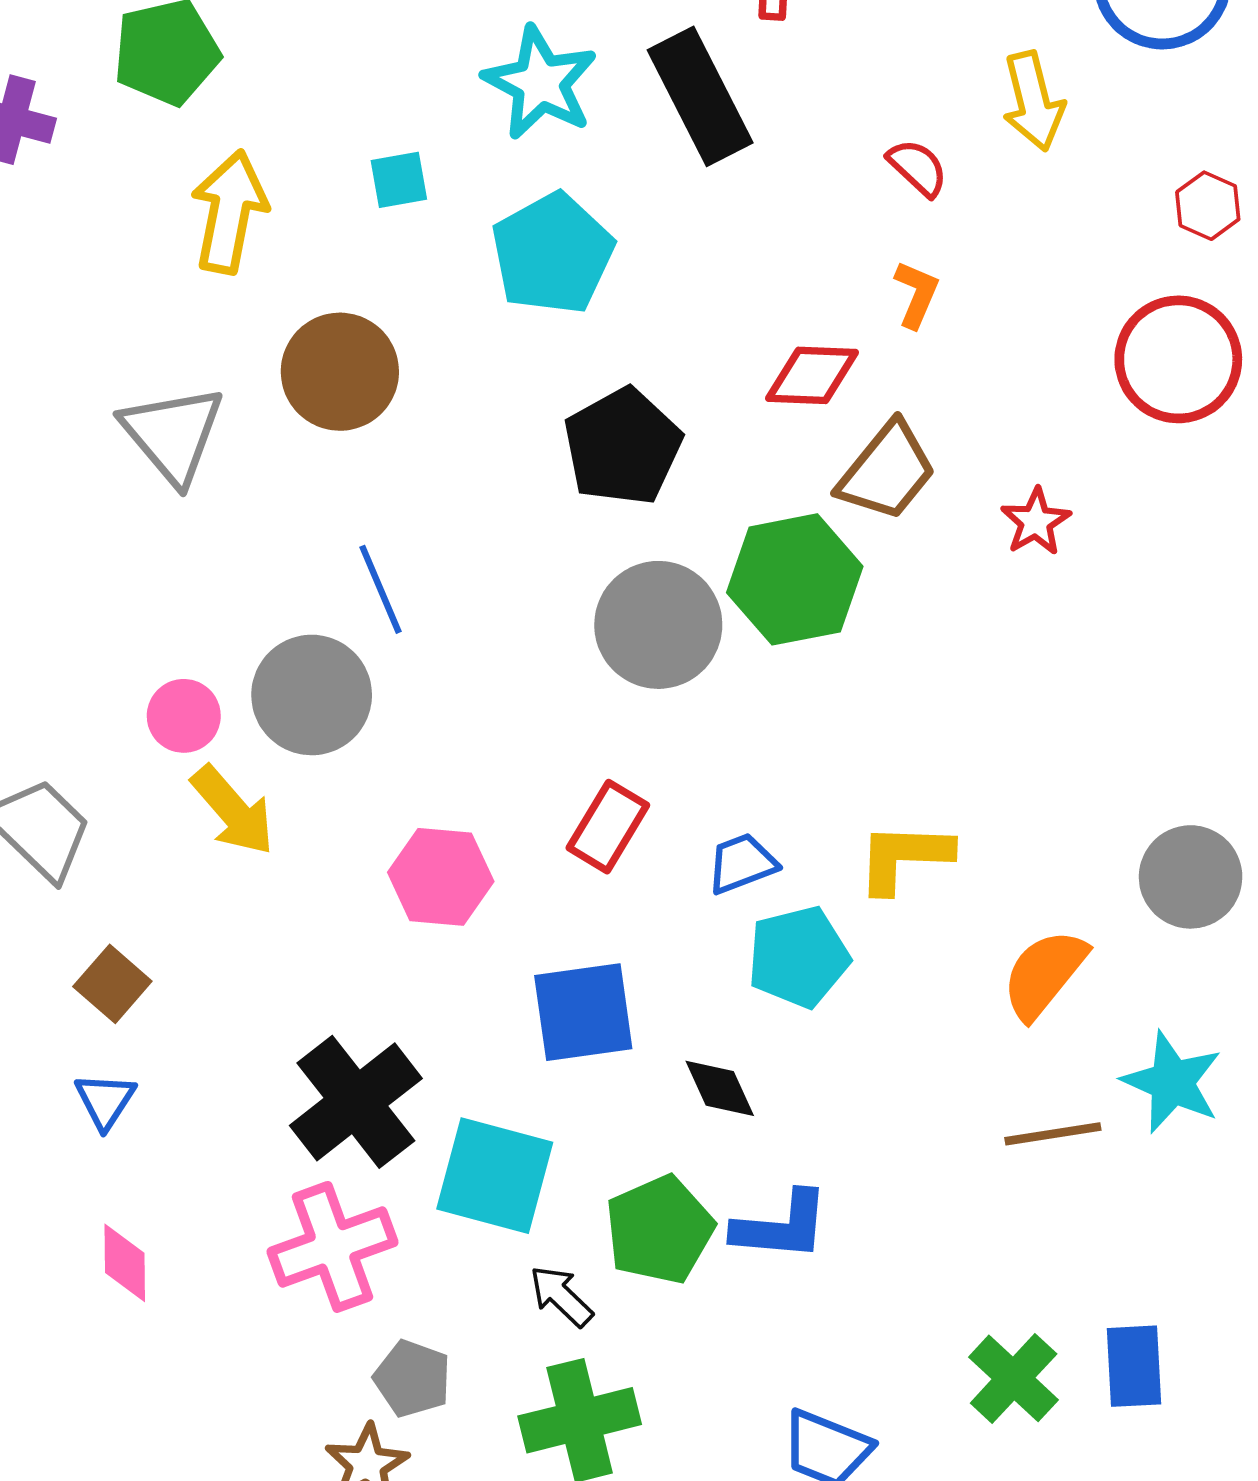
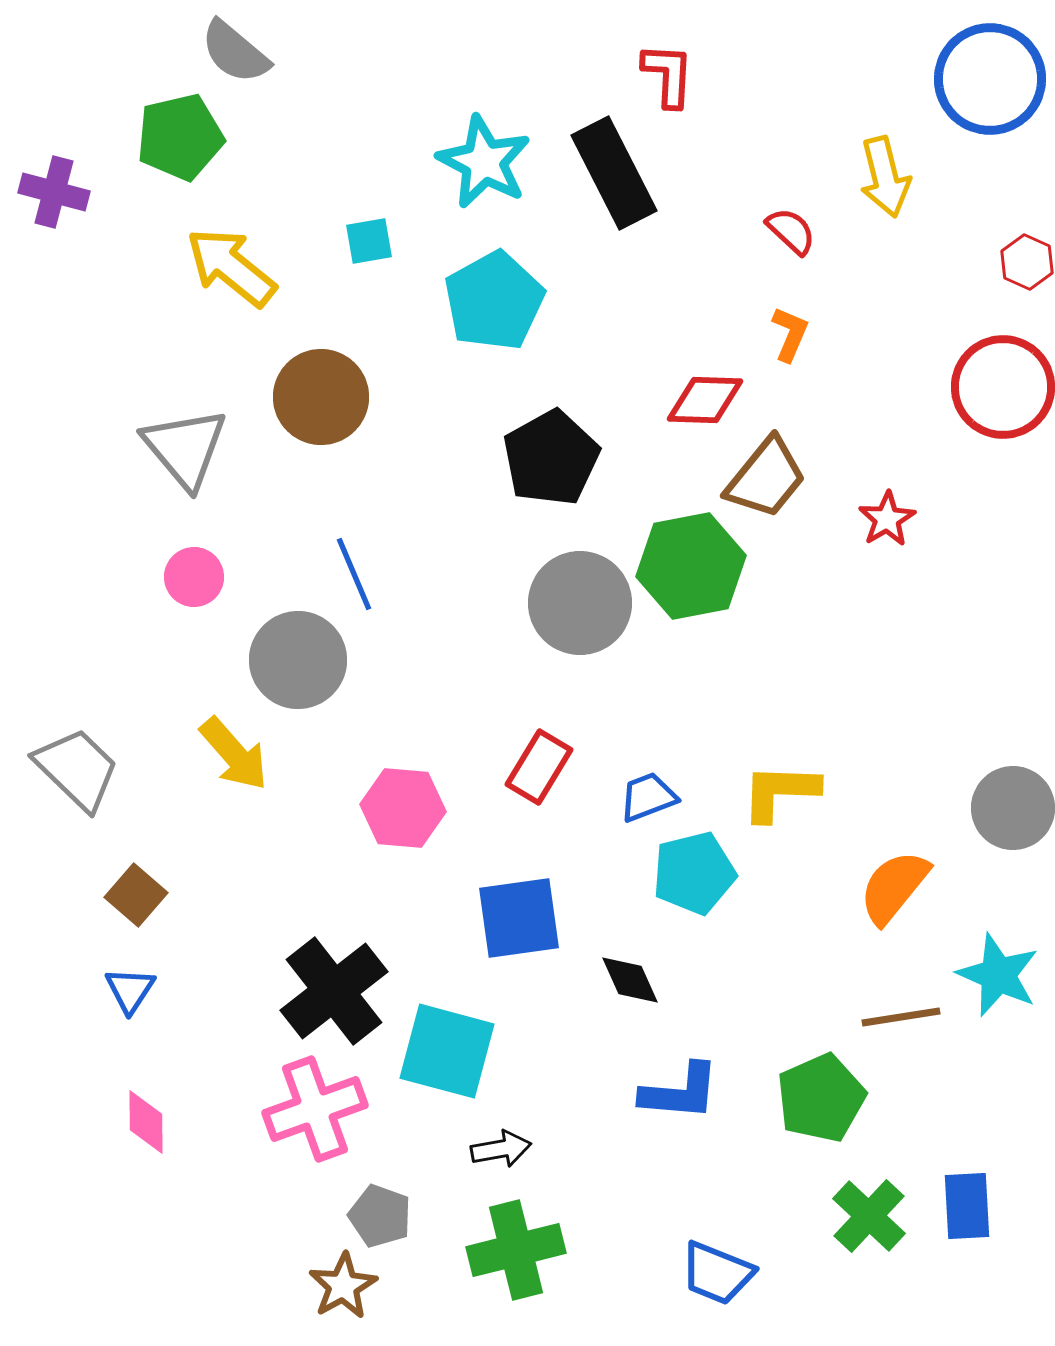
yellow arrow: (229, 212) -> (231, 267), turned -62
pink circle: (184, 716) -> (194, 577), moved
green pentagon: (659, 1230) -> (821, 1098), moved
black arrow: (561, 1296) -> (501, 1149), turned 126

